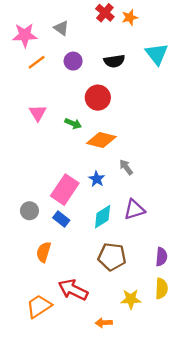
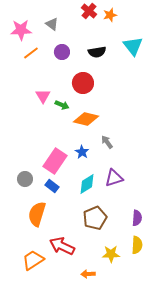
pink triangle: (38, 113) -> (43, 96), moved
orange semicircle: (44, 252) -> (37, 214), size x1.4
brown pentagon: (112, 257) -> (95, 218), turned -30

